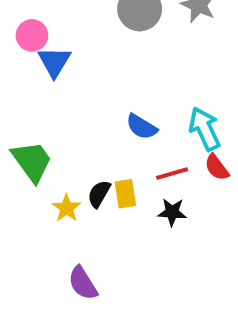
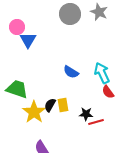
green trapezoid: (32, 161) -> (17, 89), turned -35
red line: (172, 173) -> (96, 122), moved
yellow star: (66, 208) -> (34, 112), size x1.6

